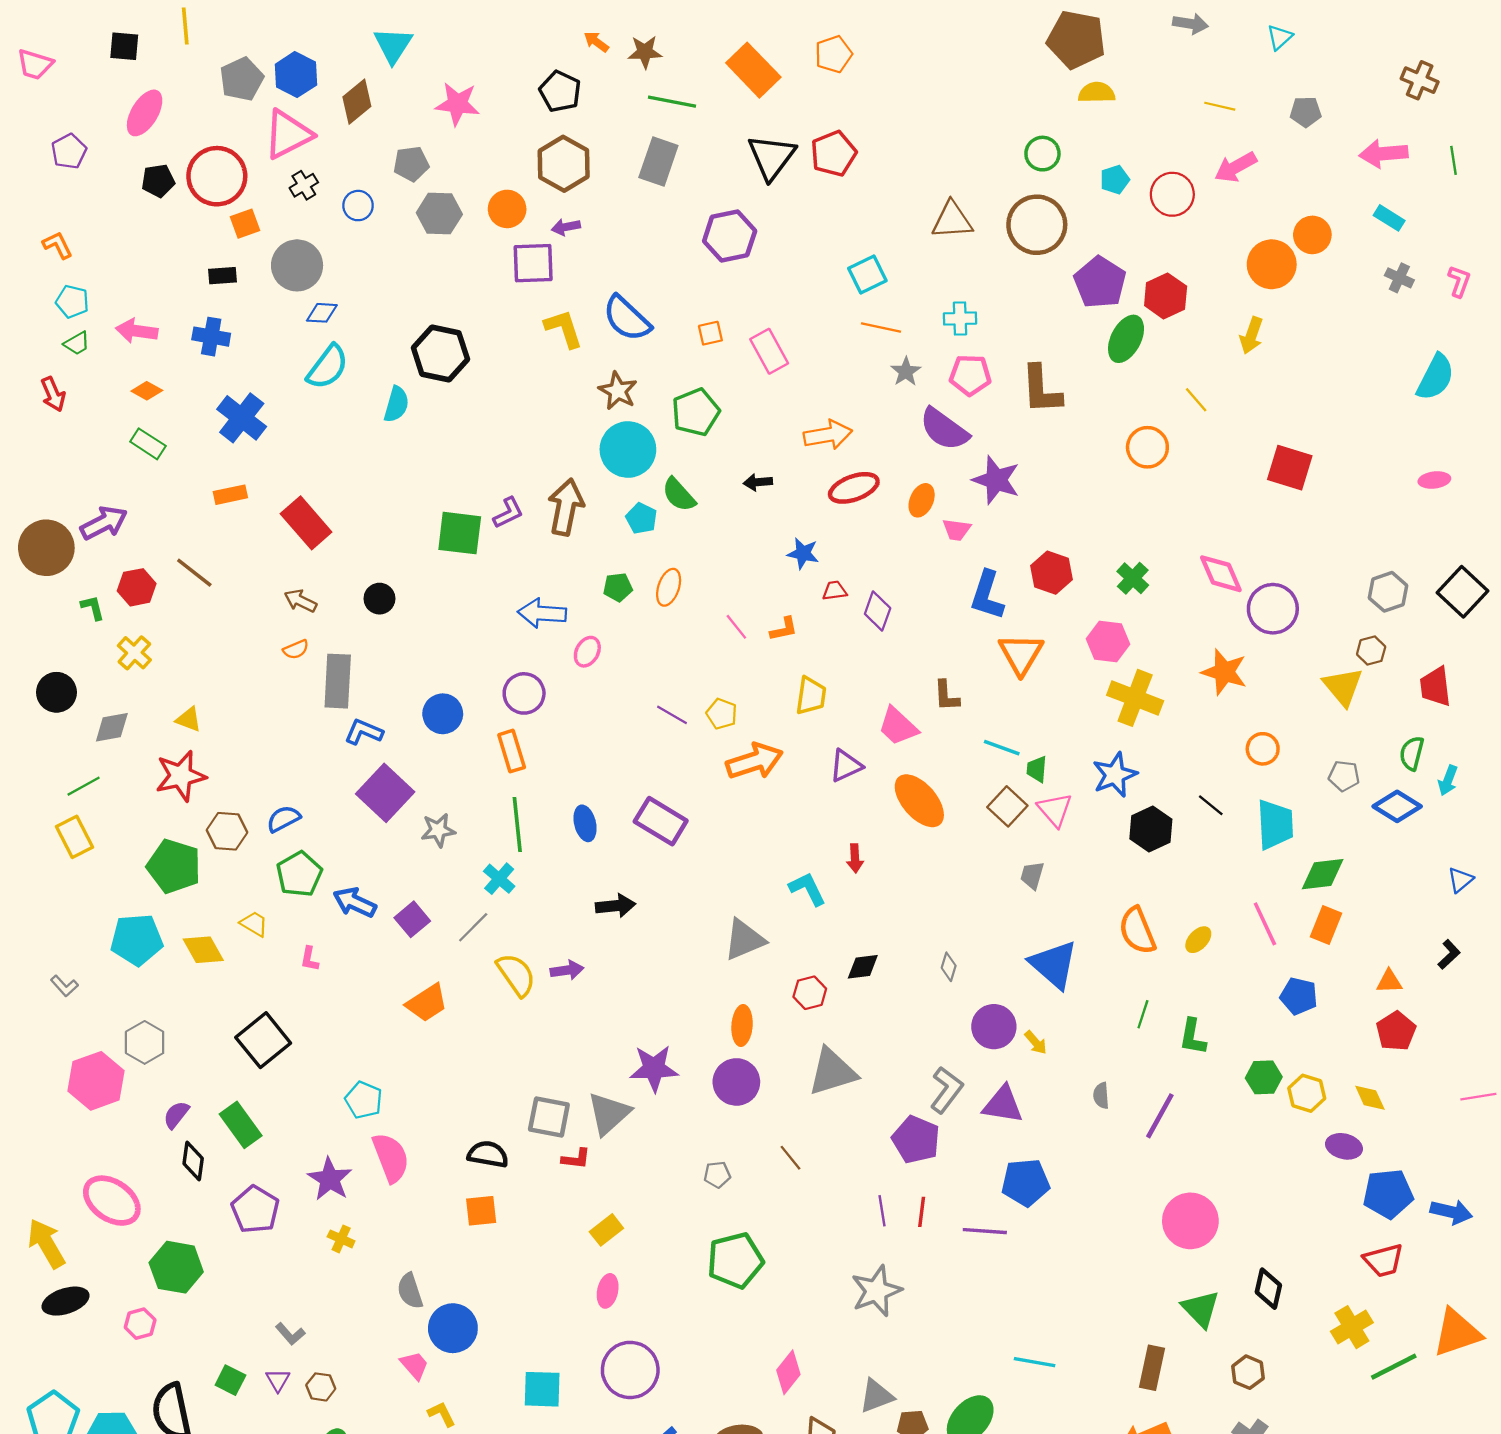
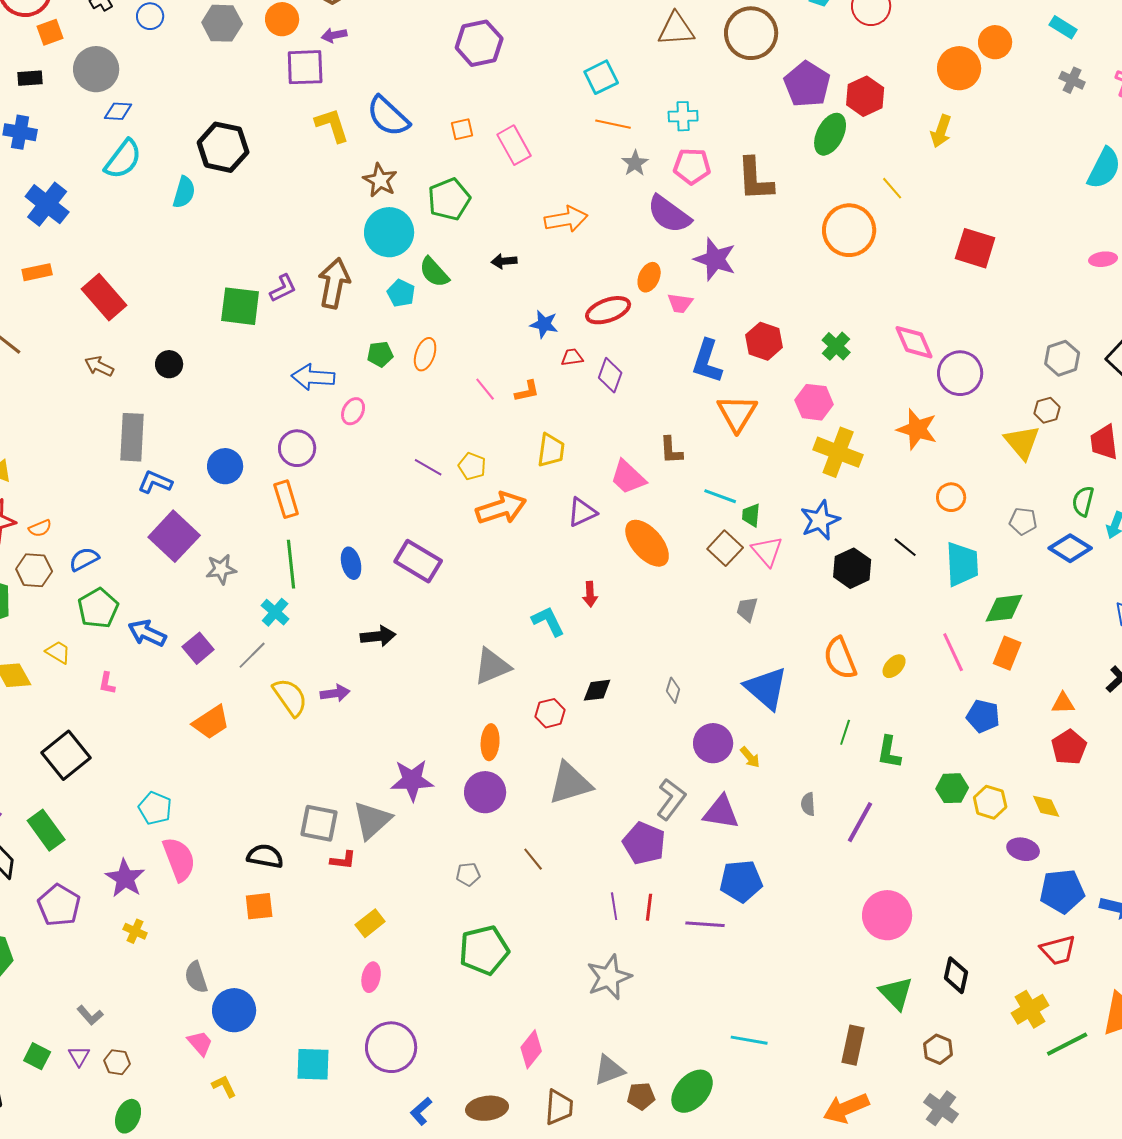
orange circle: (1147, 447) -> (849, 230), size x1.4
red ellipse: (854, 488) -> (608, 310), moved
orange semicircle: (296, 649) -> (40, 528), moved

